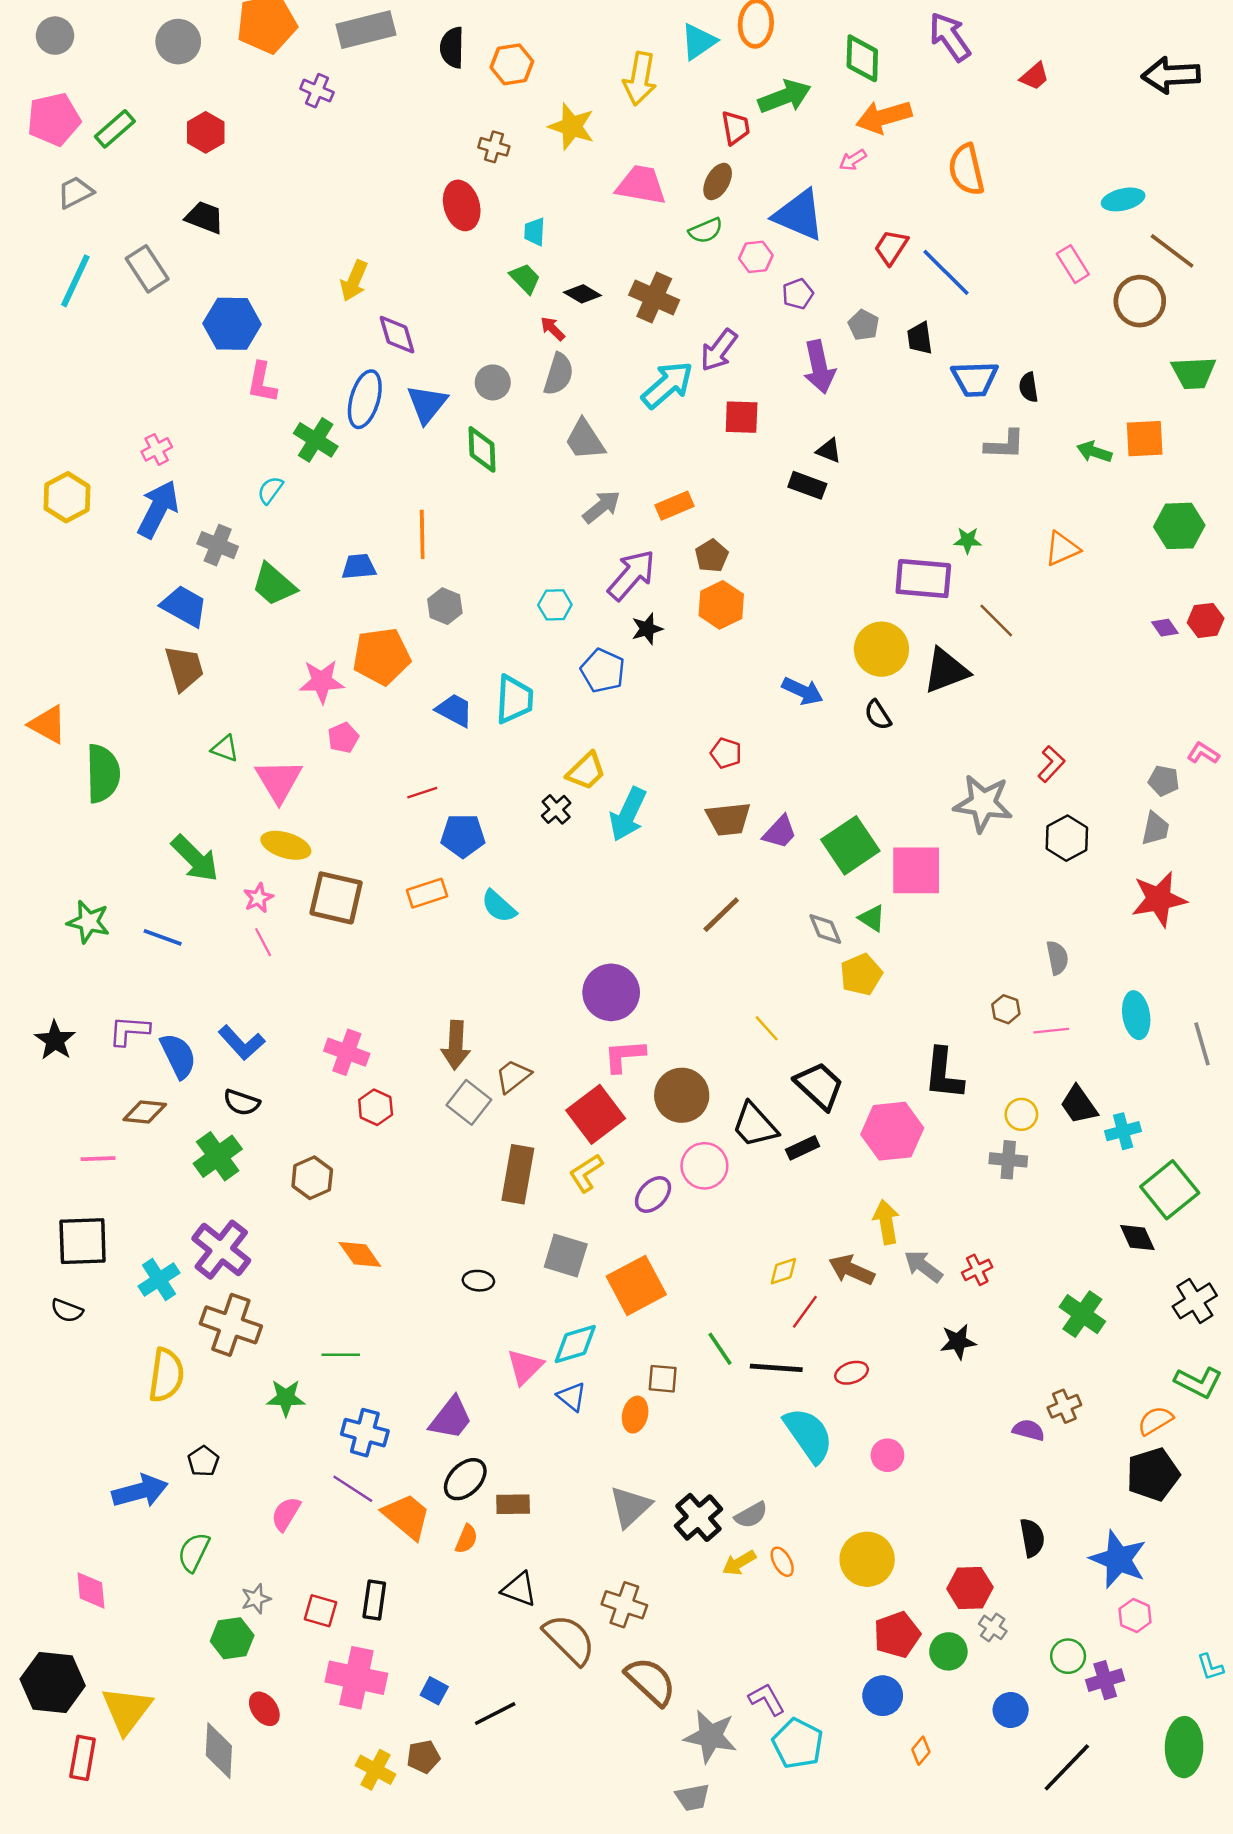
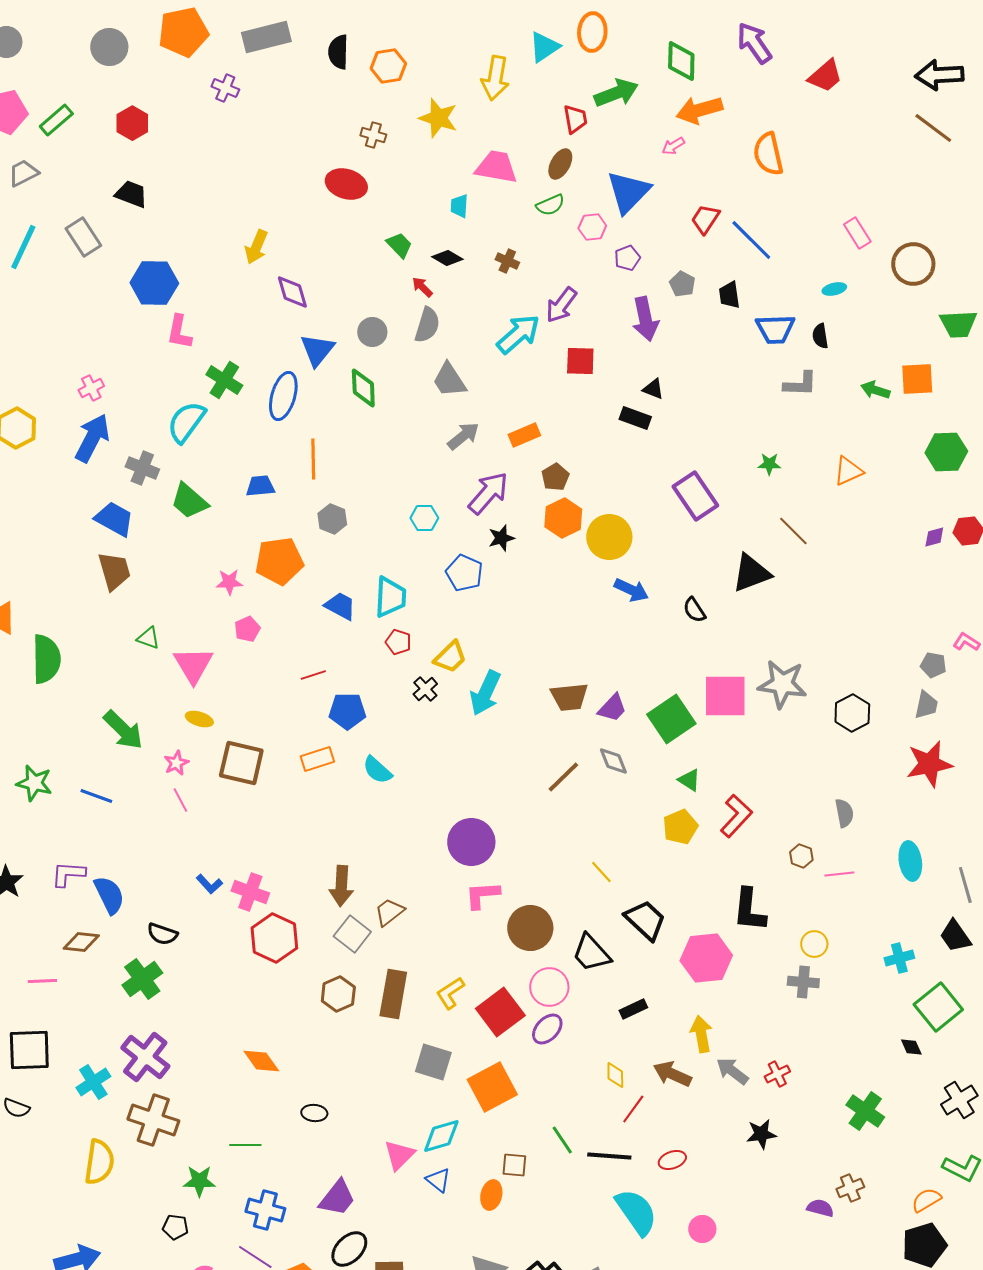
red trapezoid: (1035, 76) -> (825, 76), size x1.4
cyan ellipse: (1123, 199) -> (834, 289), moved, size x0.7
red ellipse: (462, 205) -> (346, 184), turned -57
blue triangle: (799, 215) -> (628, 192), turned 51
cyan trapezoid: (535, 232) -> (459, 206), moved
brown line: (1172, 251) -> (933, 128), moved
brown cross: (654, 298) -> (507, 261), size x0.6
blue ellipse: (365, 399) -> (283, 396), moved
cyan semicircle: (270, 490) -> (186, 422), size x1.8
purple rectangle: (923, 579) -> (695, 496), moved, turned 51
purple diamond: (1165, 628) -> (934, 537), turned -70
yellow circle: (881, 649) -> (609, 537), moved
pink star: (322, 681) -> (229, 582), size x0.7
red pentagon: (726, 753) -> (398, 642), moved
red L-shape: (1051, 764) -> (736, 816), moved, size x1.4
yellow ellipse: (286, 845) -> (199, 719), size x0.7
pink square: (916, 870) -> (725, 696), moved
gray diamond: (825, 929) -> (613, 761), moved
blue L-shape: (242, 1043) -> (209, 884), moved, size x0.7
black trapezoid: (1079, 1105) -> (955, 936), moved
red hexagon: (376, 1107) -> (274, 938), size x1.6
red square: (596, 1114) -> (500, 1012), moved
black rectangle: (803, 1148) -> (633, 1009), moved
brown hexagon: (312, 1178) -> (338, 994), moved
purple ellipse: (653, 1195) -> (547, 1029), moved
black diamond: (1137, 1238) -> (911, 1047), size x0.7
yellow diamond: (783, 1271) -> (615, 1075), turned -72
black ellipse: (478, 1281) -> (314, 1113), moved
black pentagon: (203, 1461) -> (175, 1227), moved, turned -30

